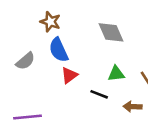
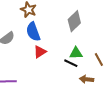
gray diamond: (111, 32) -> (74, 21), turned 65
black line: (99, 94) -> (71, 63), moved

